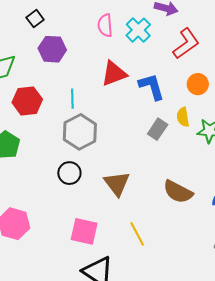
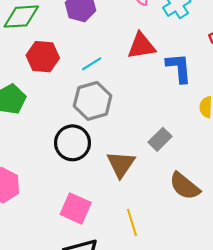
cyan line: (72, 99) -> (92, 64), turned 48
gray rectangle: (158, 129) -> (160, 139), moved
black circle: (69, 173) -> (73, 143), size x1.4

